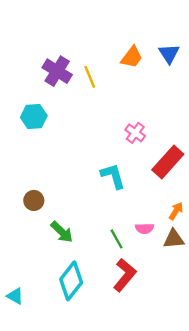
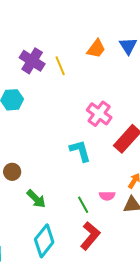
pink cross: (135, 133) -> (99, 114), size x1.4

